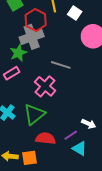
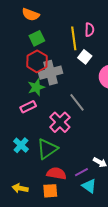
white square: (75, 13) -> (85, 57), moved
red hexagon: (36, 20) -> (37, 61), moved
gray line: (61, 65) -> (77, 102), turned 30
orange square: (30, 158) -> (50, 191), moved

